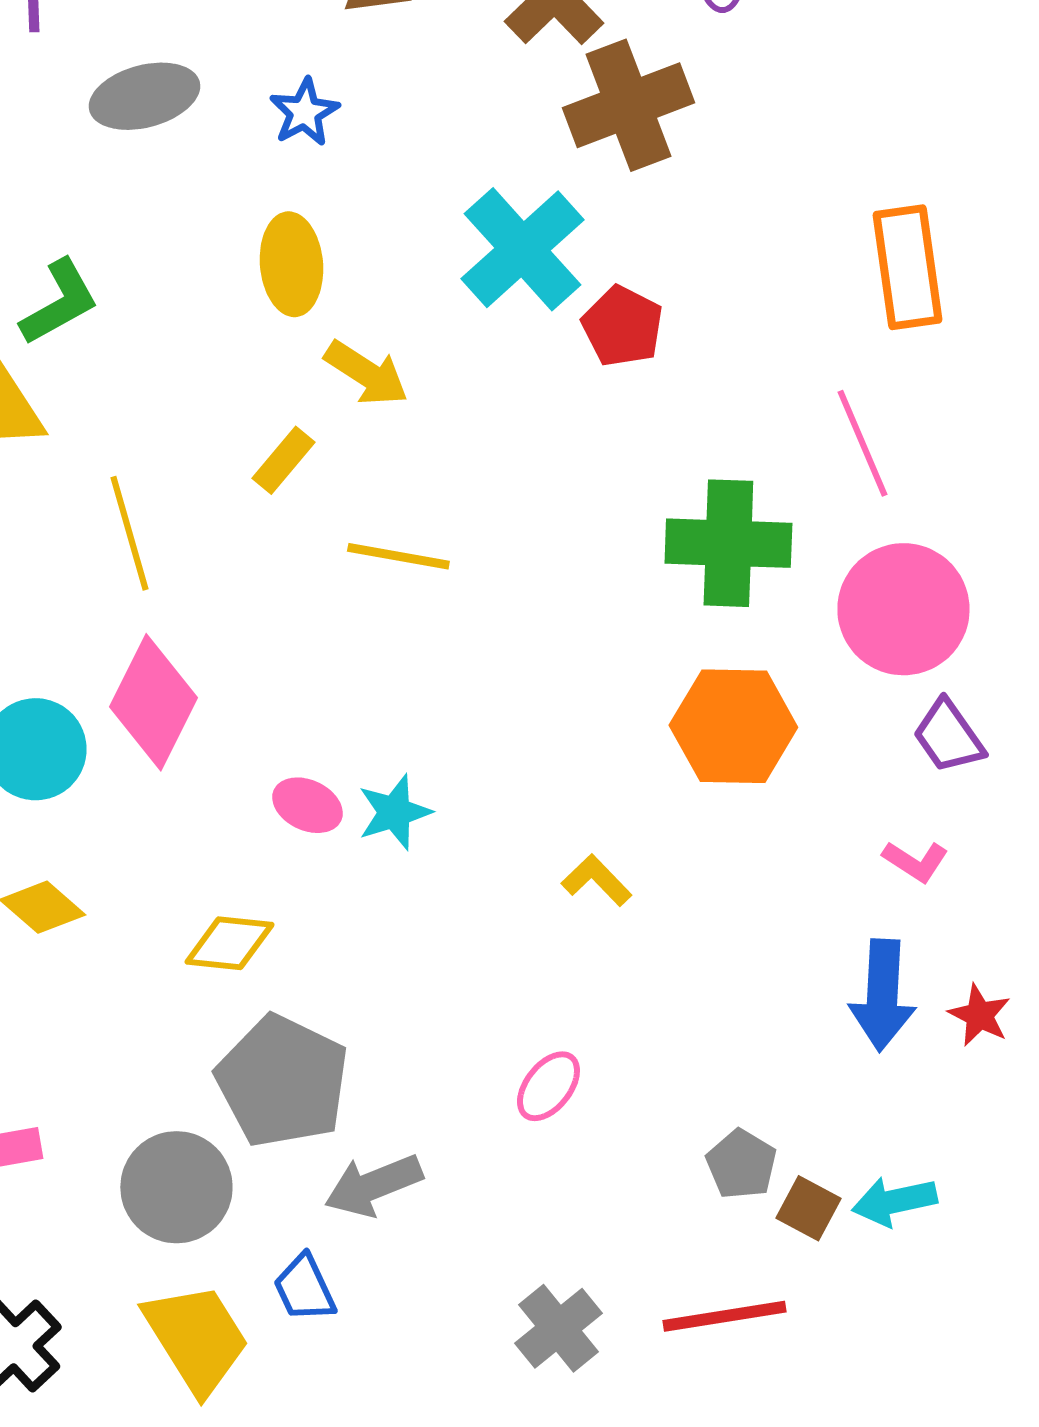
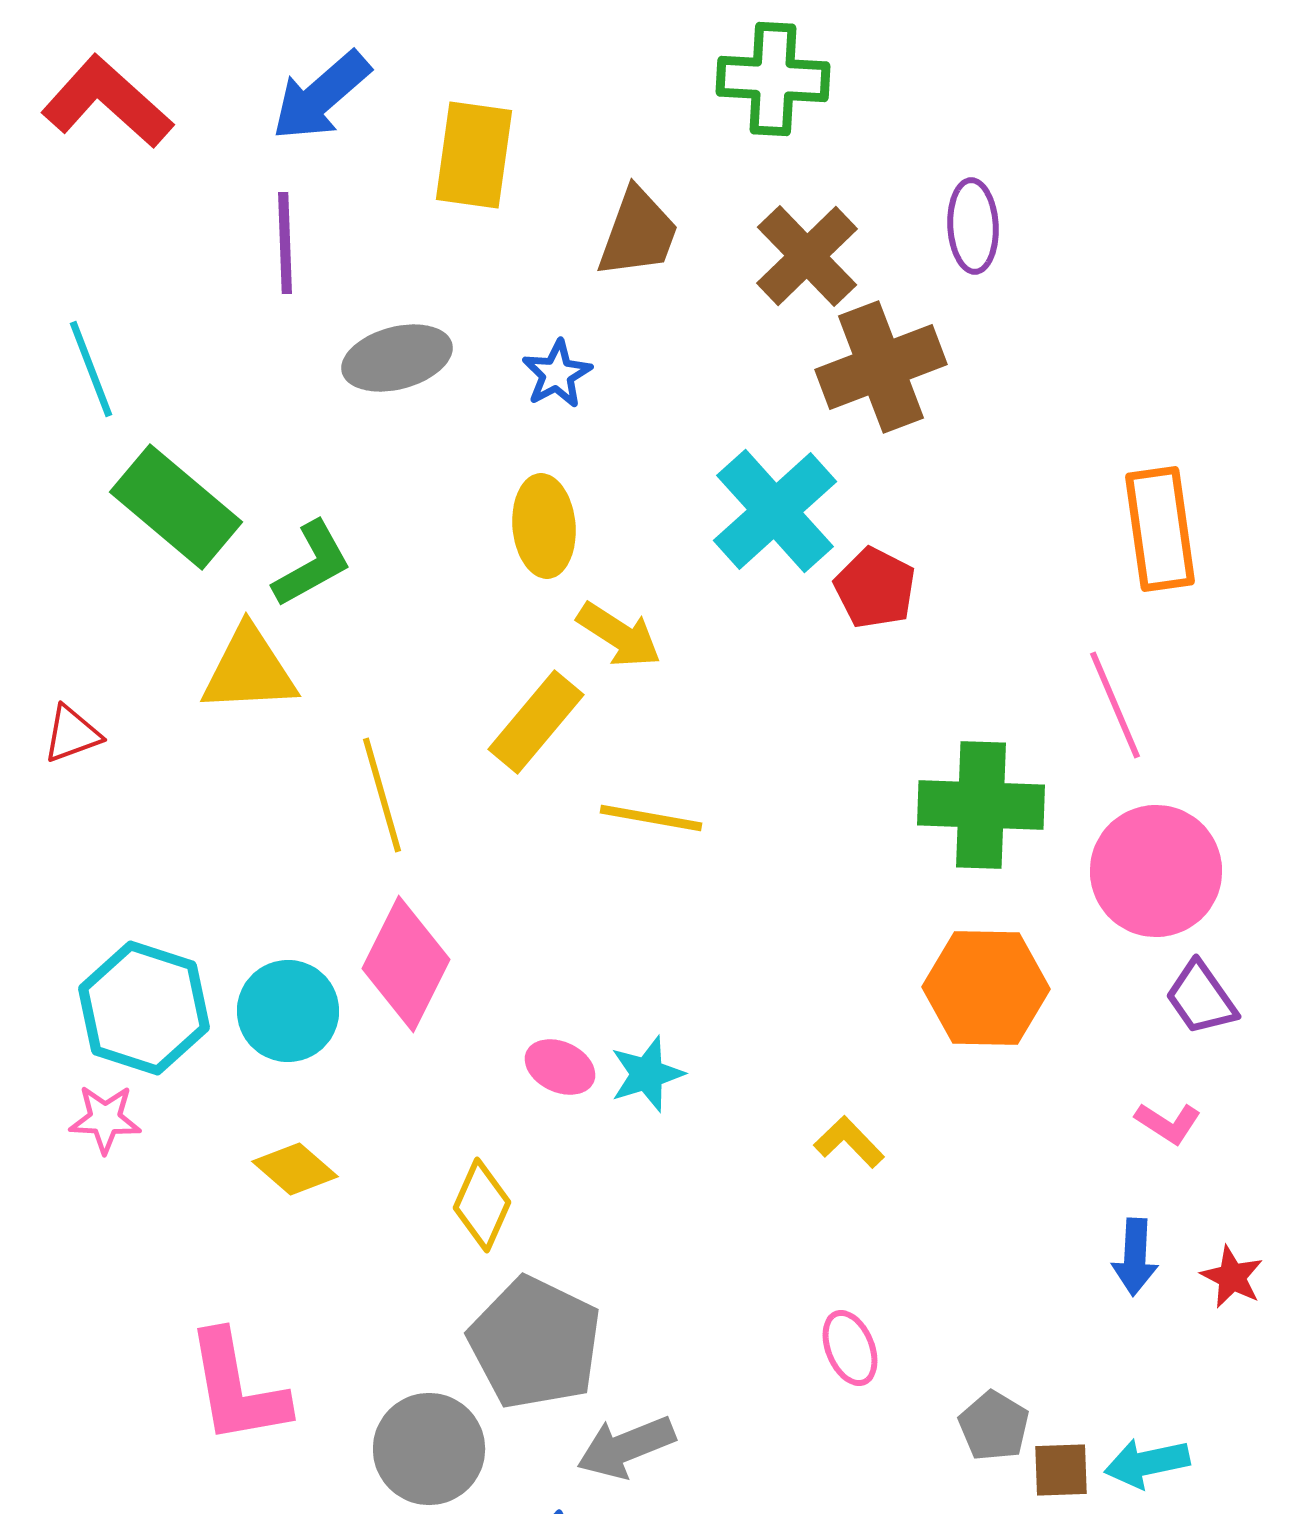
yellow rectangle: (283, 460) -> (536, 722), size x1.5
yellow diamond: (229, 943) -> (482, 1205), turned -72
blue arrow: (882, 995) -> (1135, 1257), size x0.7
pink ellipse: (548, 1086) -> (850, 1348), moved, turned -60
brown square: (808, 1208) -> (1061, 1470), turned -30

